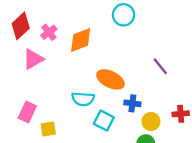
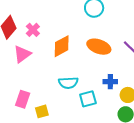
orange diamond: (81, 40) -> (62, 46), moved
orange ellipse: (110, 79) -> (99, 47), moved
cyan square: (104, 121) -> (88, 99), turned -36

